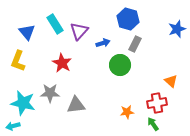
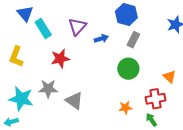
cyan rectangle: (55, 24) -> (43, 29), moved
blue triangle: (27, 32) -> (25, 14), moved
red star: (62, 63) -> (60, 59), turned 30
green circle: (120, 65) -> (128, 69), moved
gray triangle: (76, 105) -> (74, 101), turned 42

